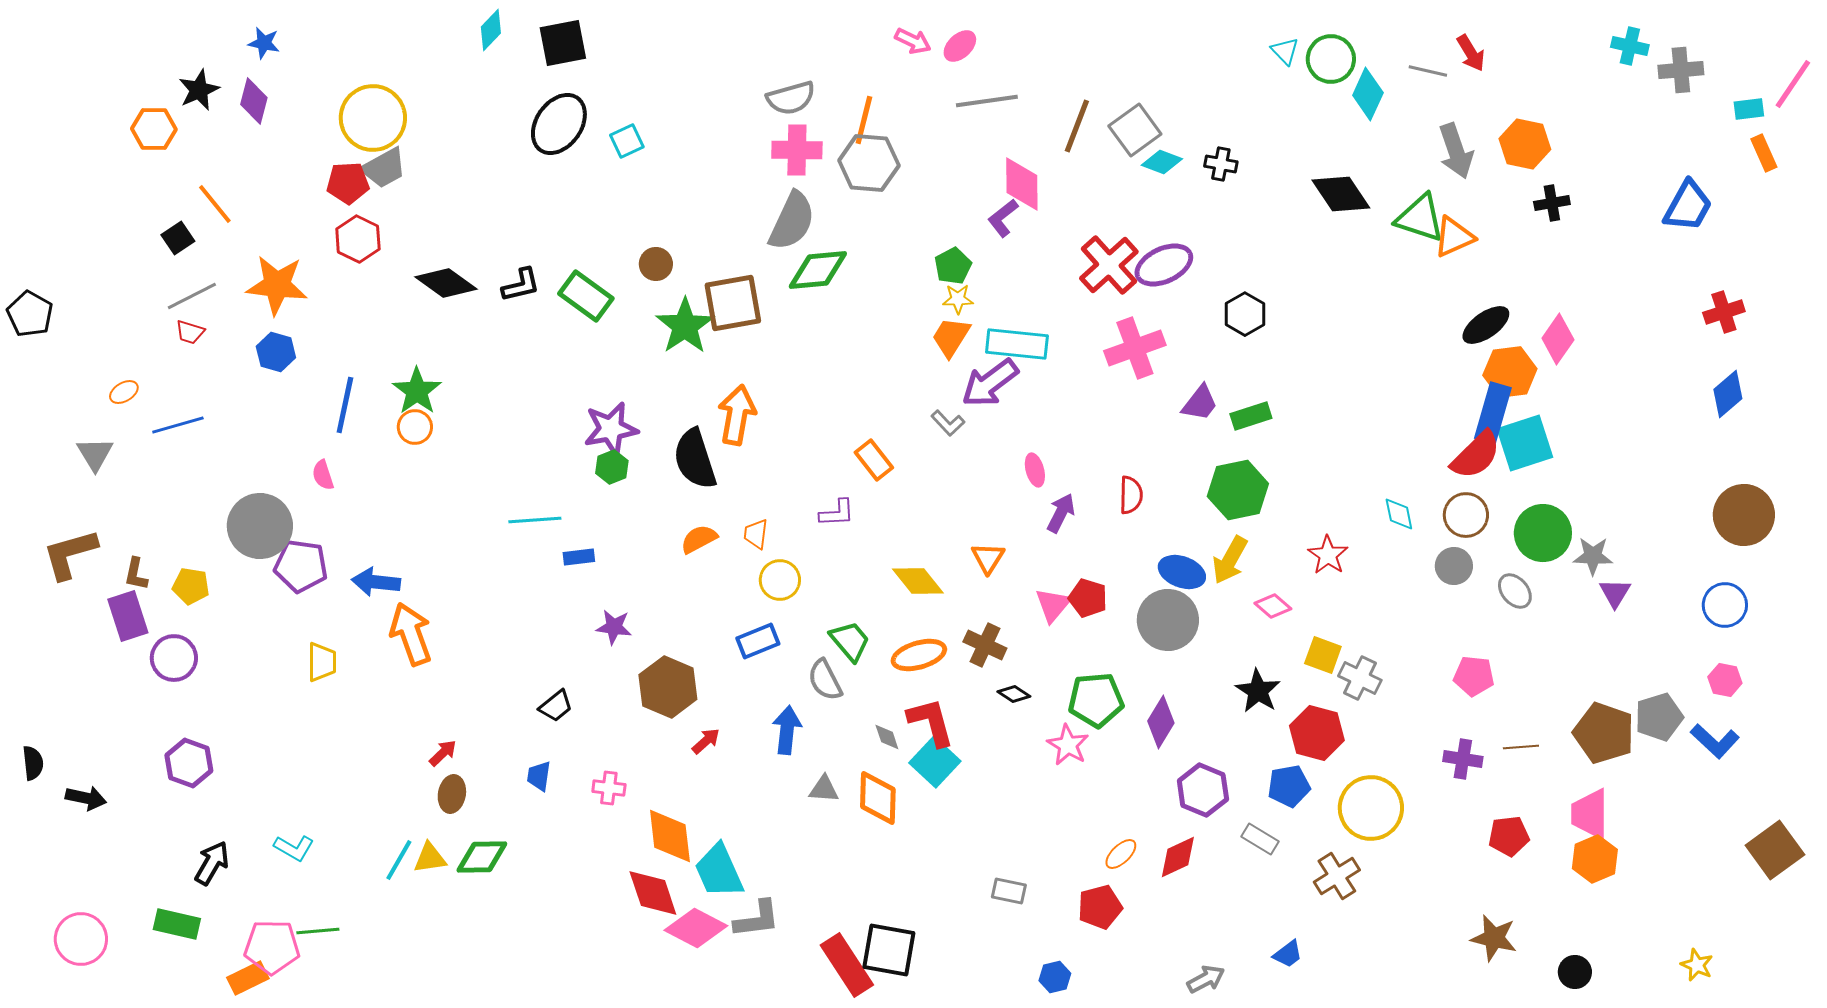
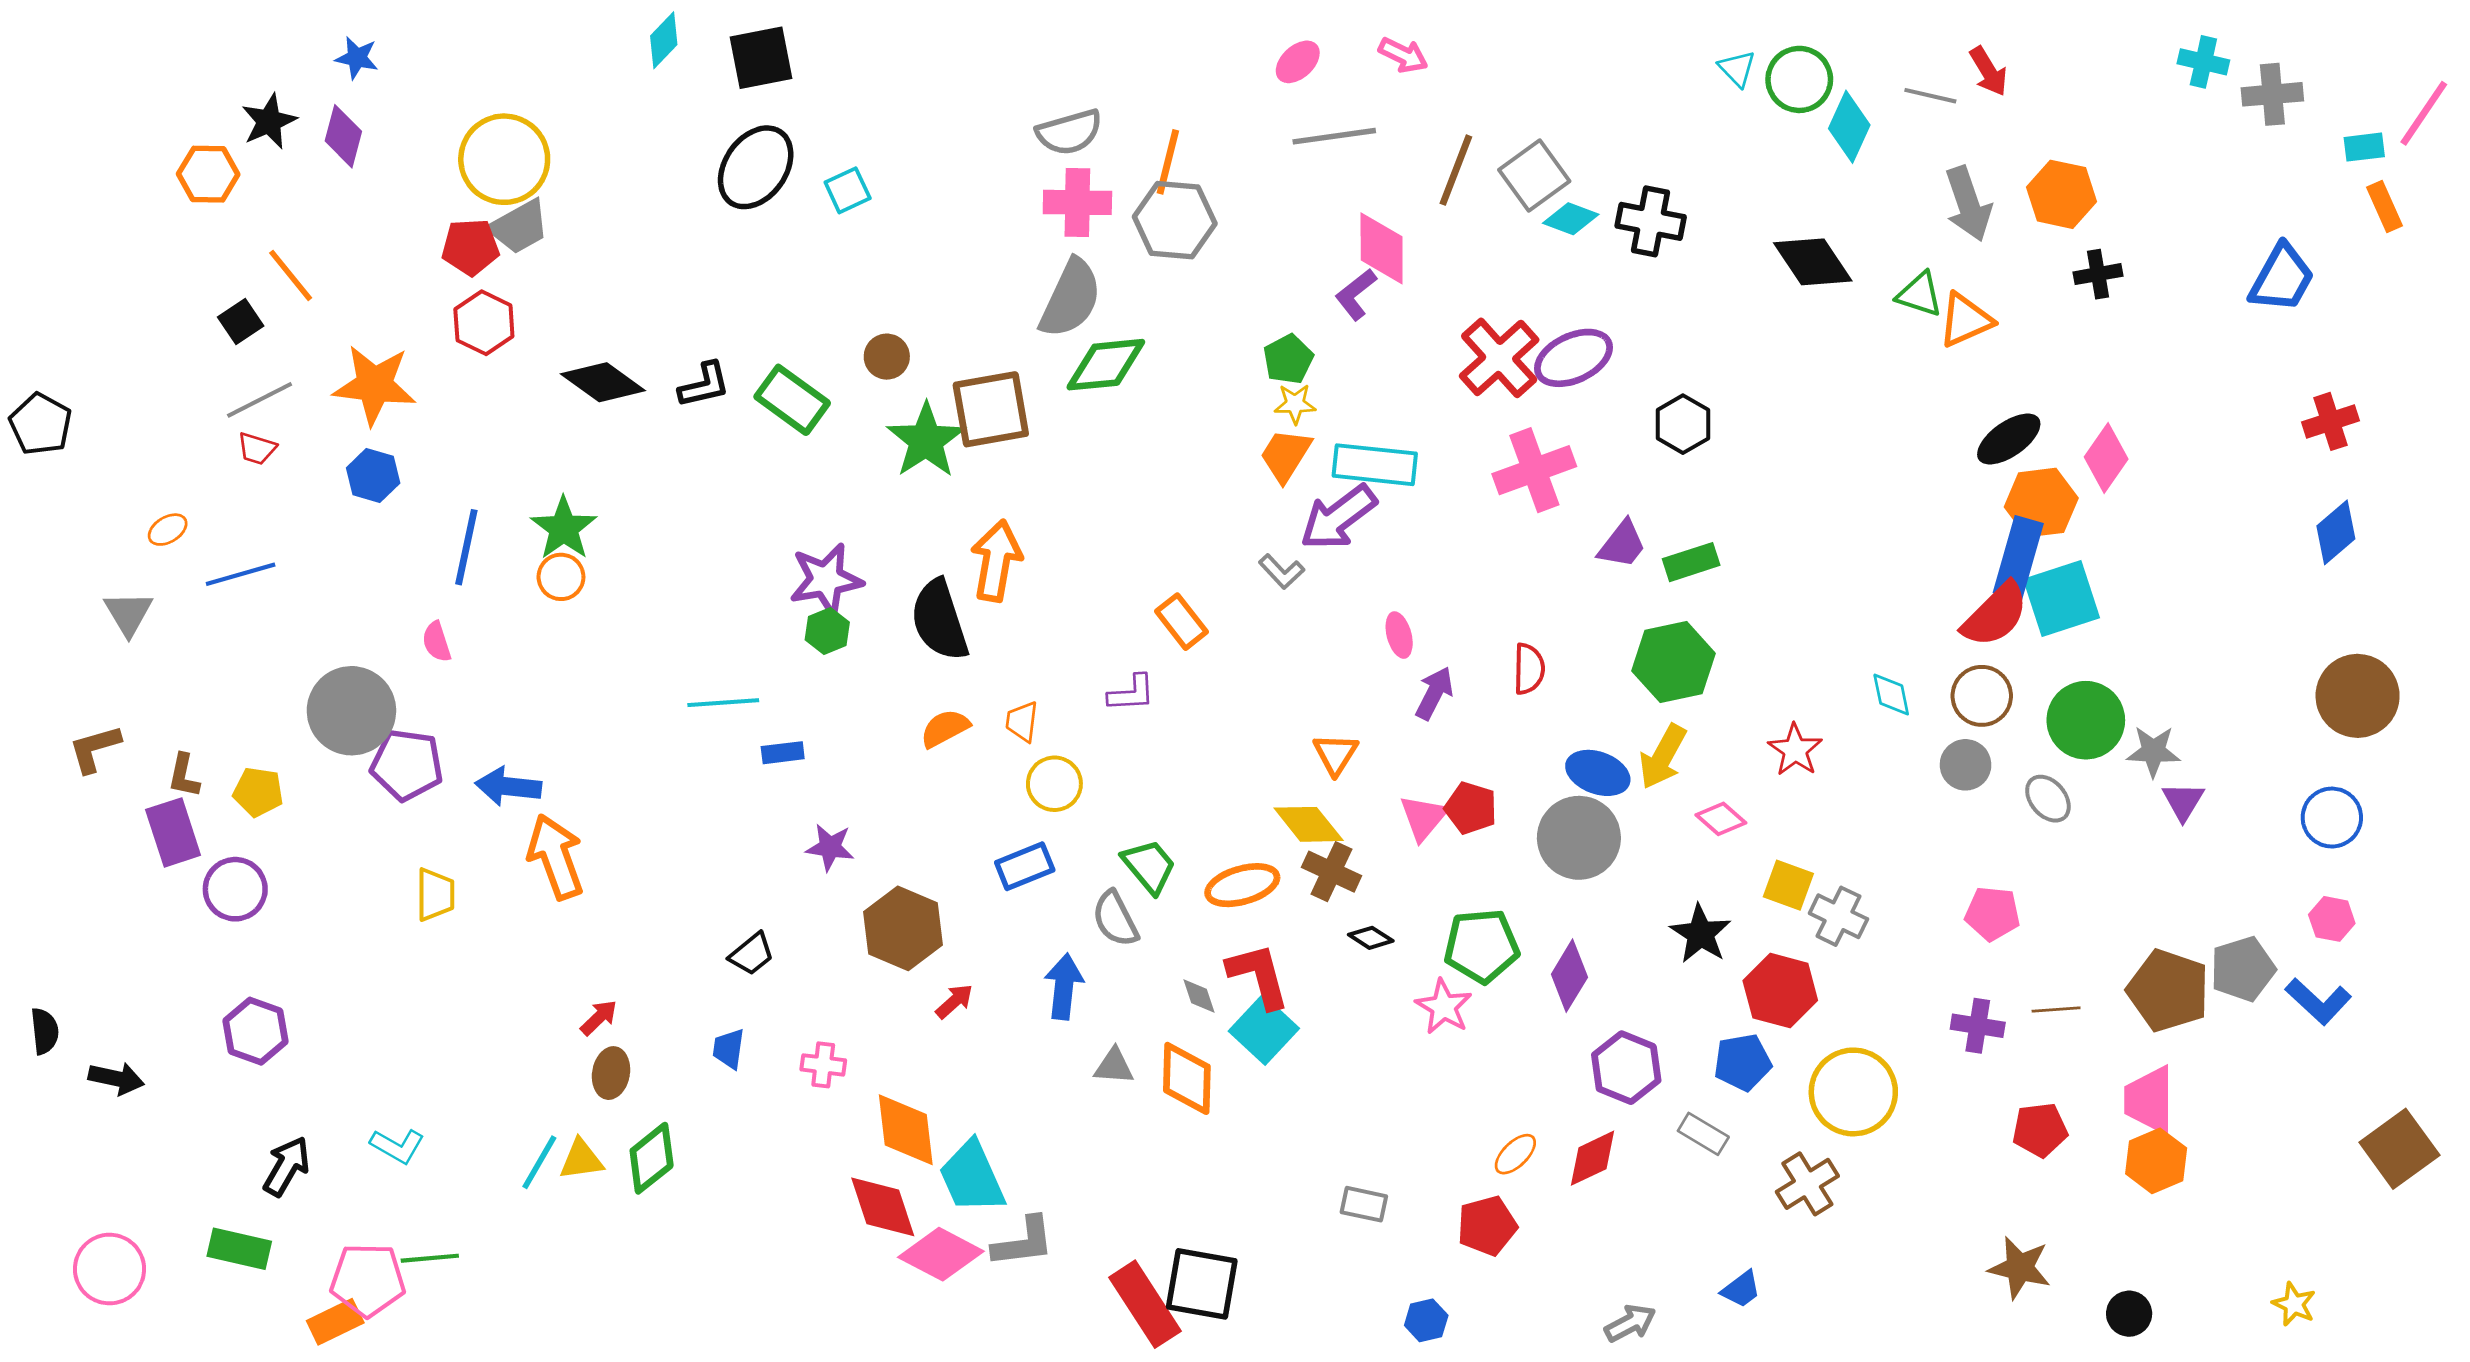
pink arrow: (913, 41) -> (1403, 55), moved
black cross: (1221, 164) -> (1651, 221), size x1.5
green triangle: (1420, 218) -> (1920, 294), size x0.7
brown L-shape: (70, 554) -> (95, 749), size x0.7
yellow diamond: (918, 581) -> (1309, 824), moved
green diamond: (482, 857) -> (652, 1158), turned -38

